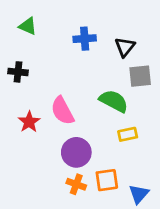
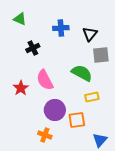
black cross: (18, 72) -> (33, 48), moved, turned -32
orange square: (107, 180) -> (77, 120), moved
orange cross: (76, 184) -> (45, 135), moved

